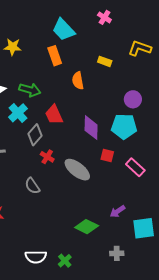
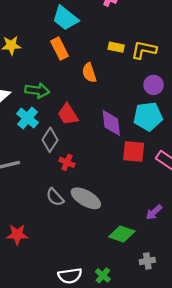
yellow L-shape: (140, 48) -> (144, 50), moved
red square: (107, 155) -> (134, 151), size x1.5
gray ellipse: (77, 170) -> (86, 198), moved
gray cross: (117, 253) -> (147, 261), moved

